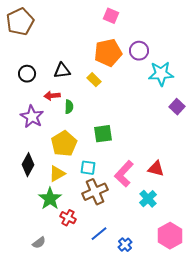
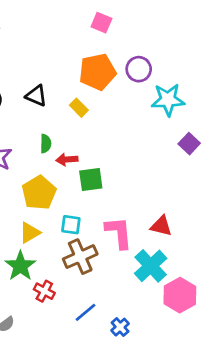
black triangle: (62, 71) -> (36, 96), turned 30
red arrow: (52, 96) -> (67, 160), moved
pink L-shape: (124, 174) -> (119, 233), turned 132
cyan cross: (148, 199) -> (151, 266), size x1.4
pink hexagon: (170, 236) -> (180, 295), moved

